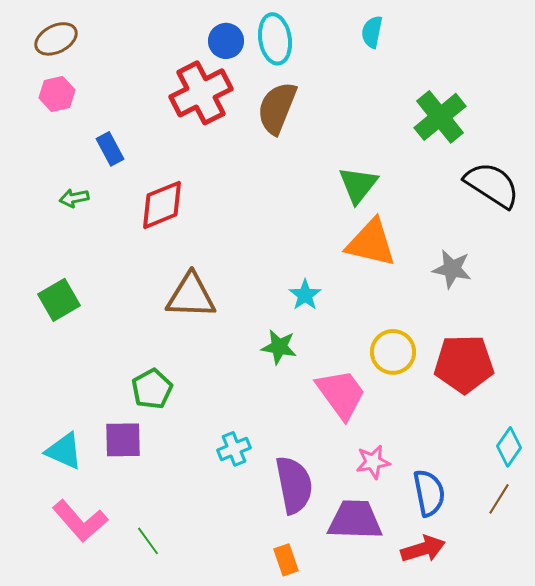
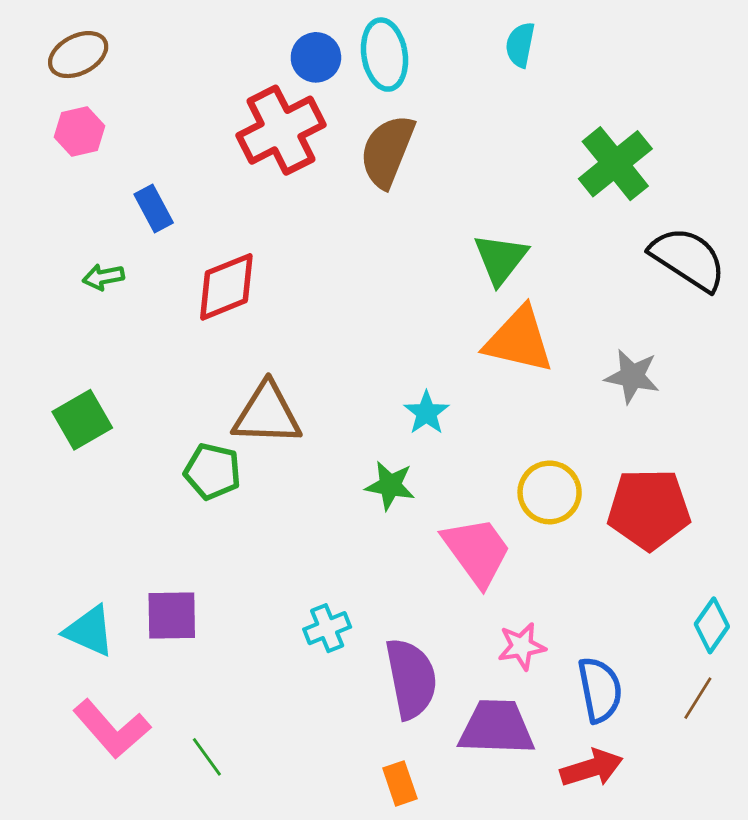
green pentagon: (152, 389) -> (212, 471), moved, turned -30

